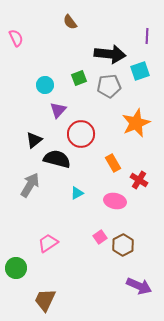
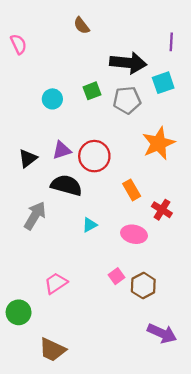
purple triangle: (58, 110) -> (62, 150), moved, turned 30
black triangle: (34, 140) -> (28, 158), moved
brown trapezoid: (45, 300) -> (52, 350), turned -90

